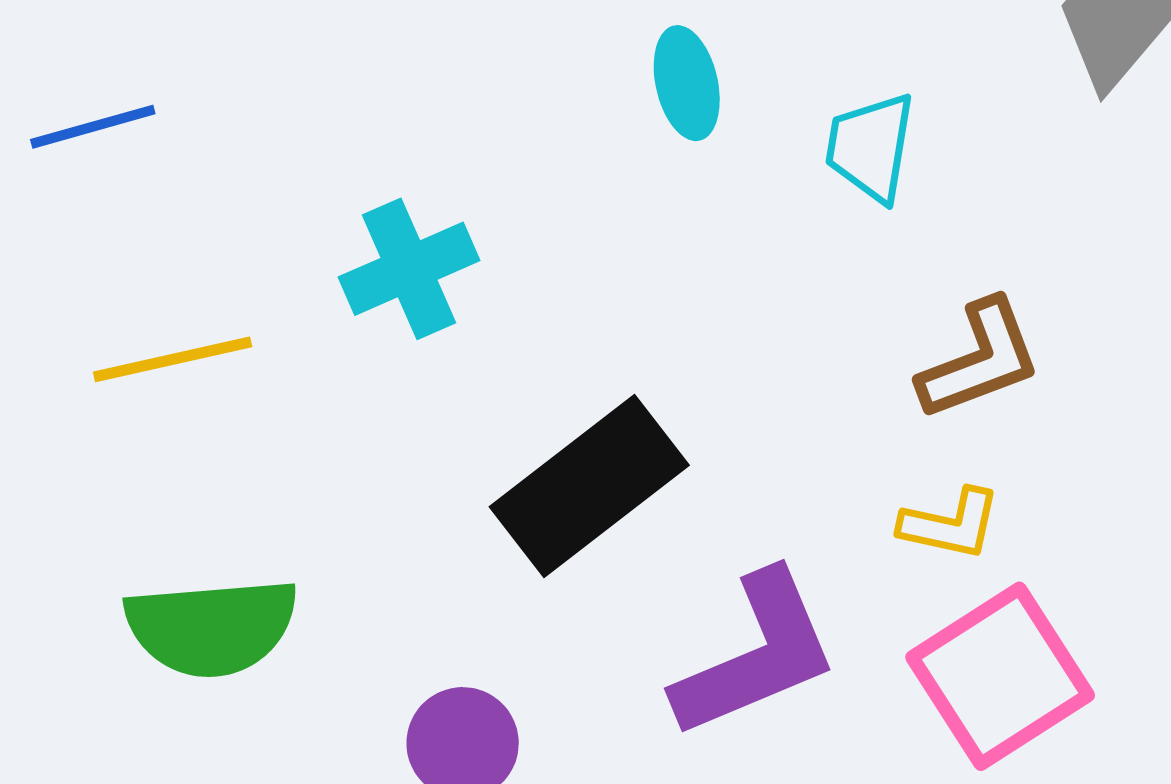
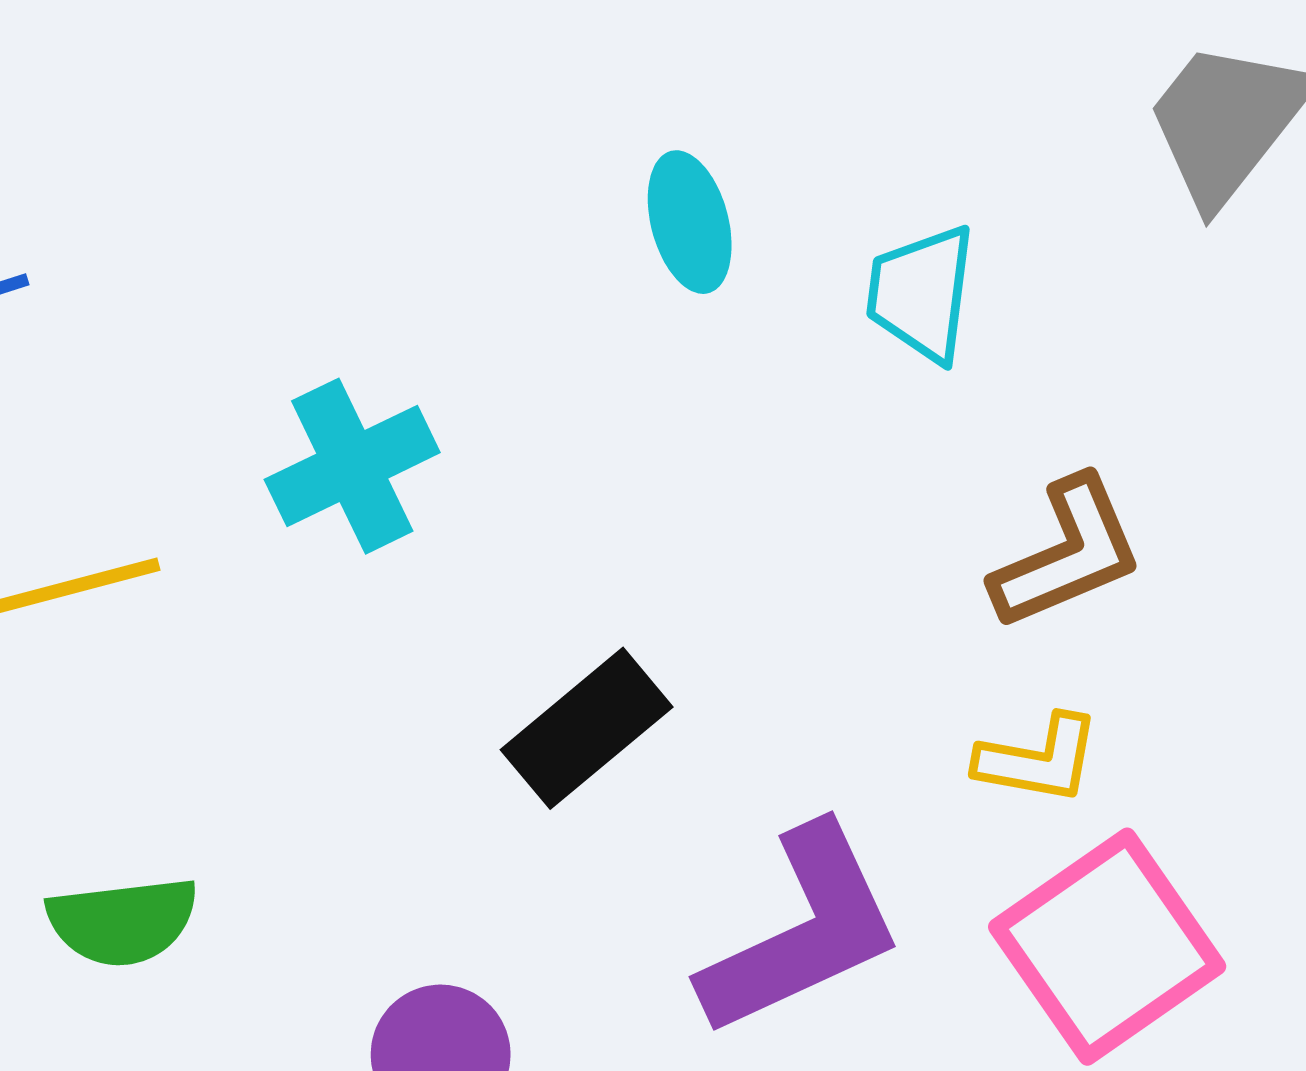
black rectangle: (589, 486) -> (587, 728), size x0.7
green semicircle: (212, 627) -> (123, 921), size x0.7

